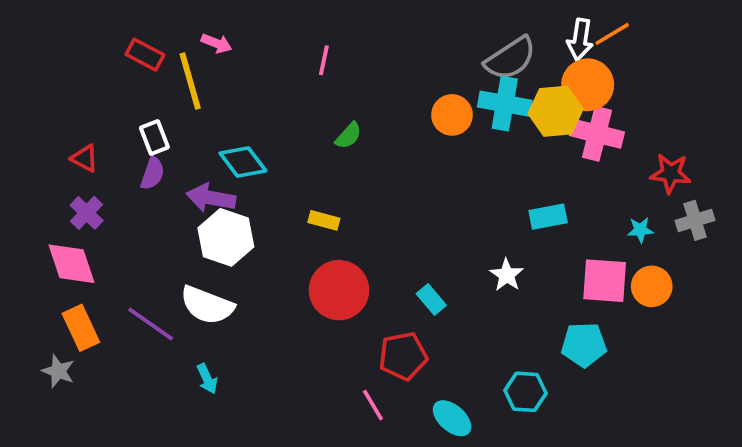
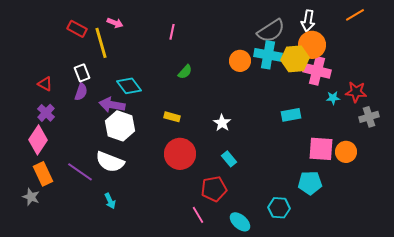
orange line: (612, 34) -> (355, 15), moved
cyan star: (640, 230) -> (333, 98), moved
pink diamond: (71, 264) -> (38, 140), turned 52
white star: (507, 275) -> (222, 123), moved

